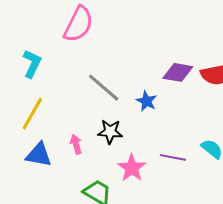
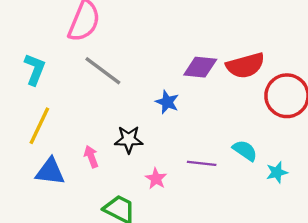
gray line: (104, 88) -> (103, 71), moved
pink star: (132, 168) -> (156, 179), size x0.7

